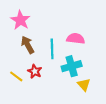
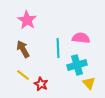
brown arrow: (28, 45) -> (23, 49), moved
red star: (35, 71) -> (41, 84), moved

